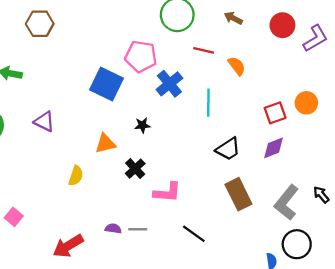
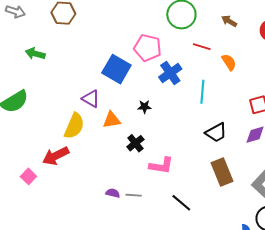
purple triangle: (44, 122) -> (91, 99), moved
yellow semicircle: (76, 176) -> (74, 126), moved, size x1.5
red arrow: (68, 246) -> (56, 156), moved

